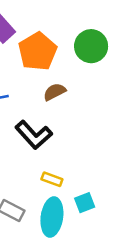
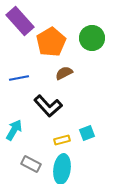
yellow rectangle: (52, 179) -> (62, 140), turned -35
cyan square: (85, 203) -> (87, 133), moved

